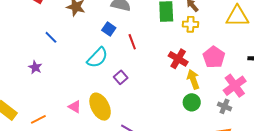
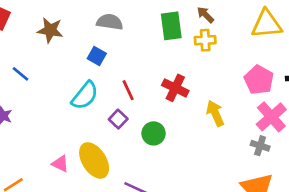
red line: (132, 42) -> (128, 90), moved
pink pentagon: (214, 57) -> (259, 80), moved
red cross: (178, 59) -> (175, 88), moved
green circle: (192, 102) -> (154, 133), moved

